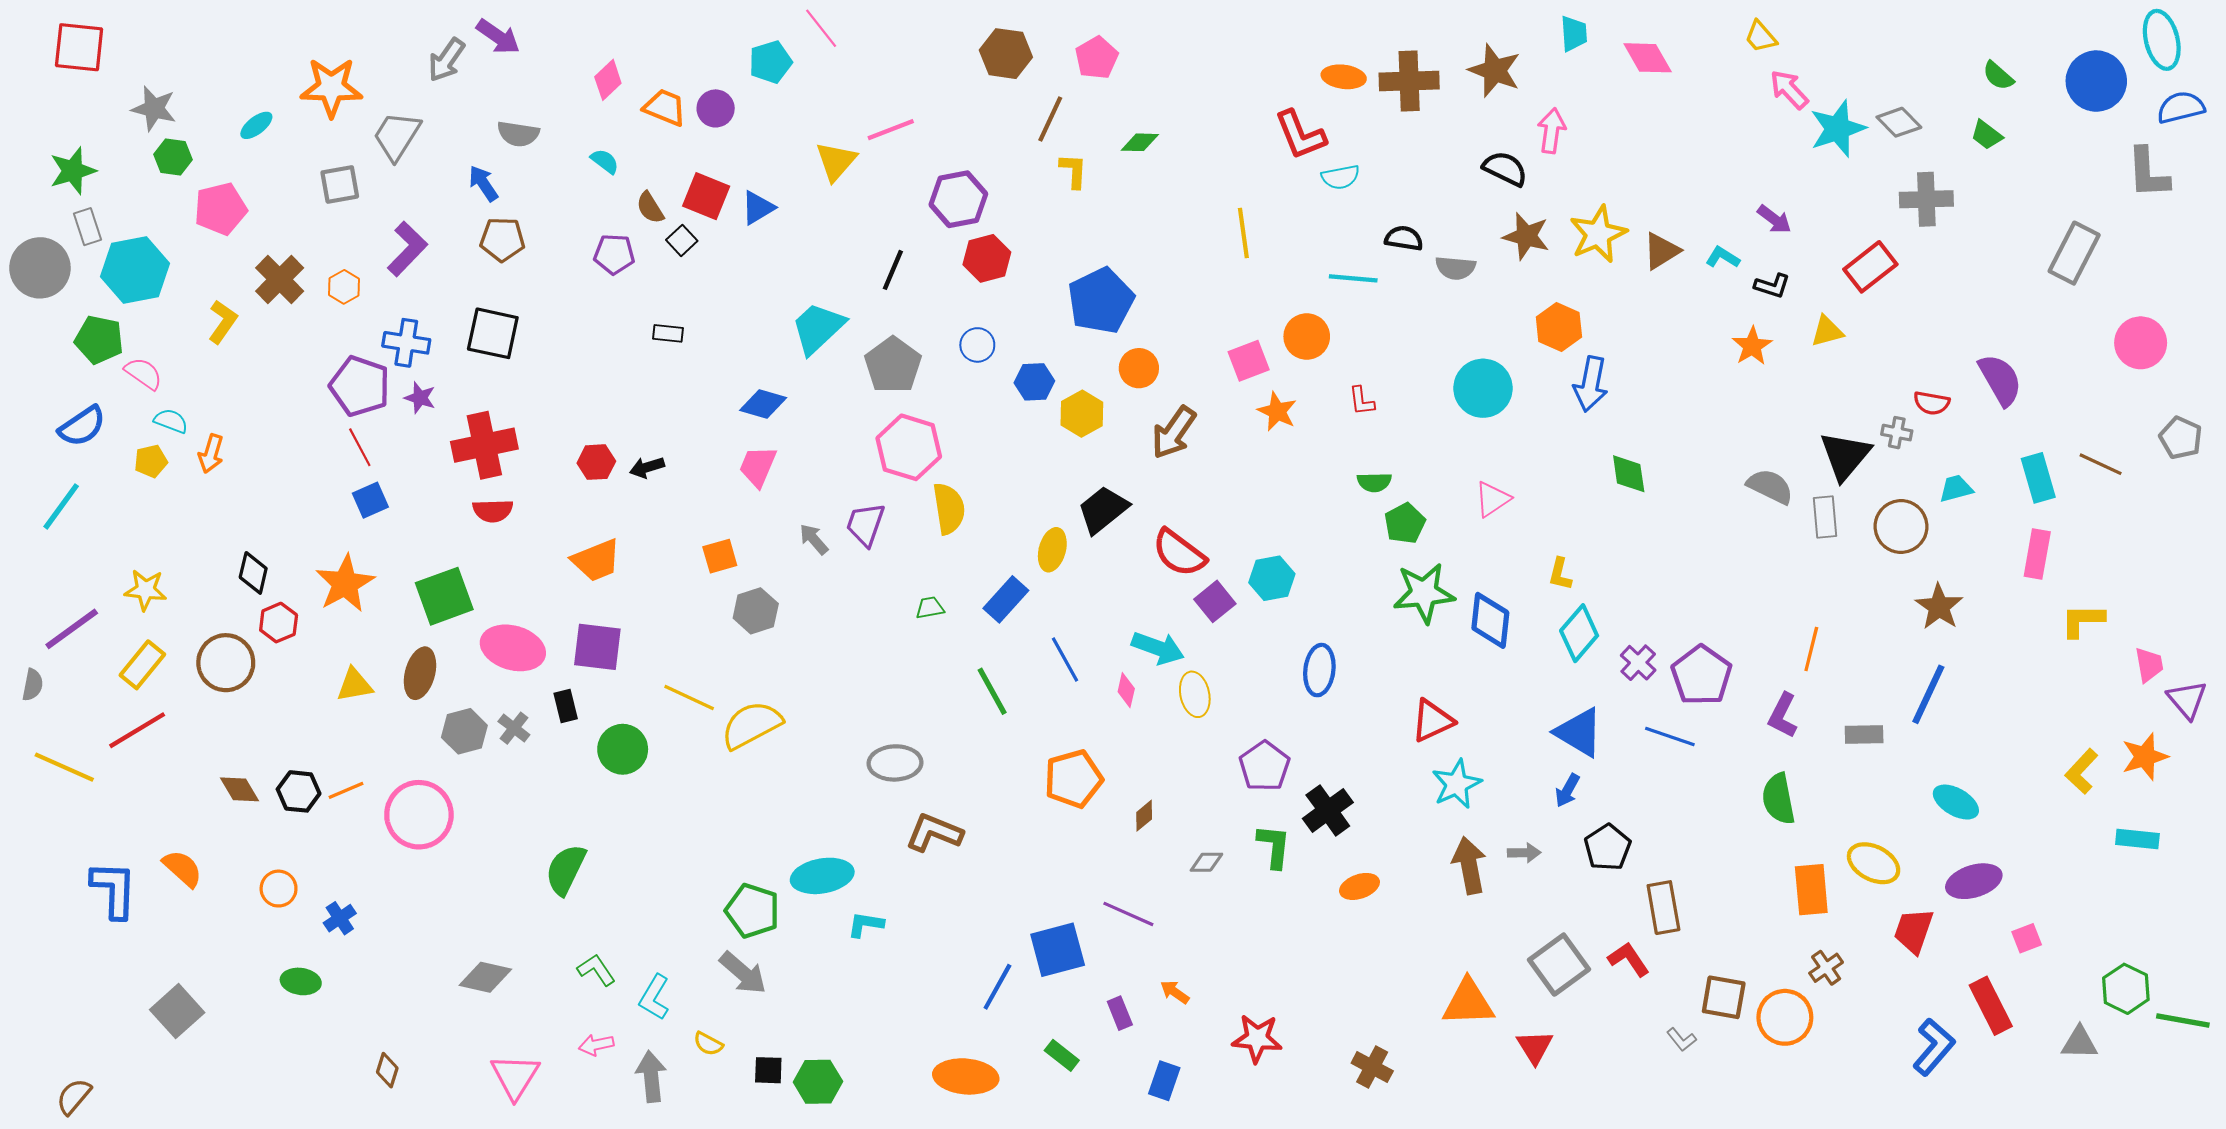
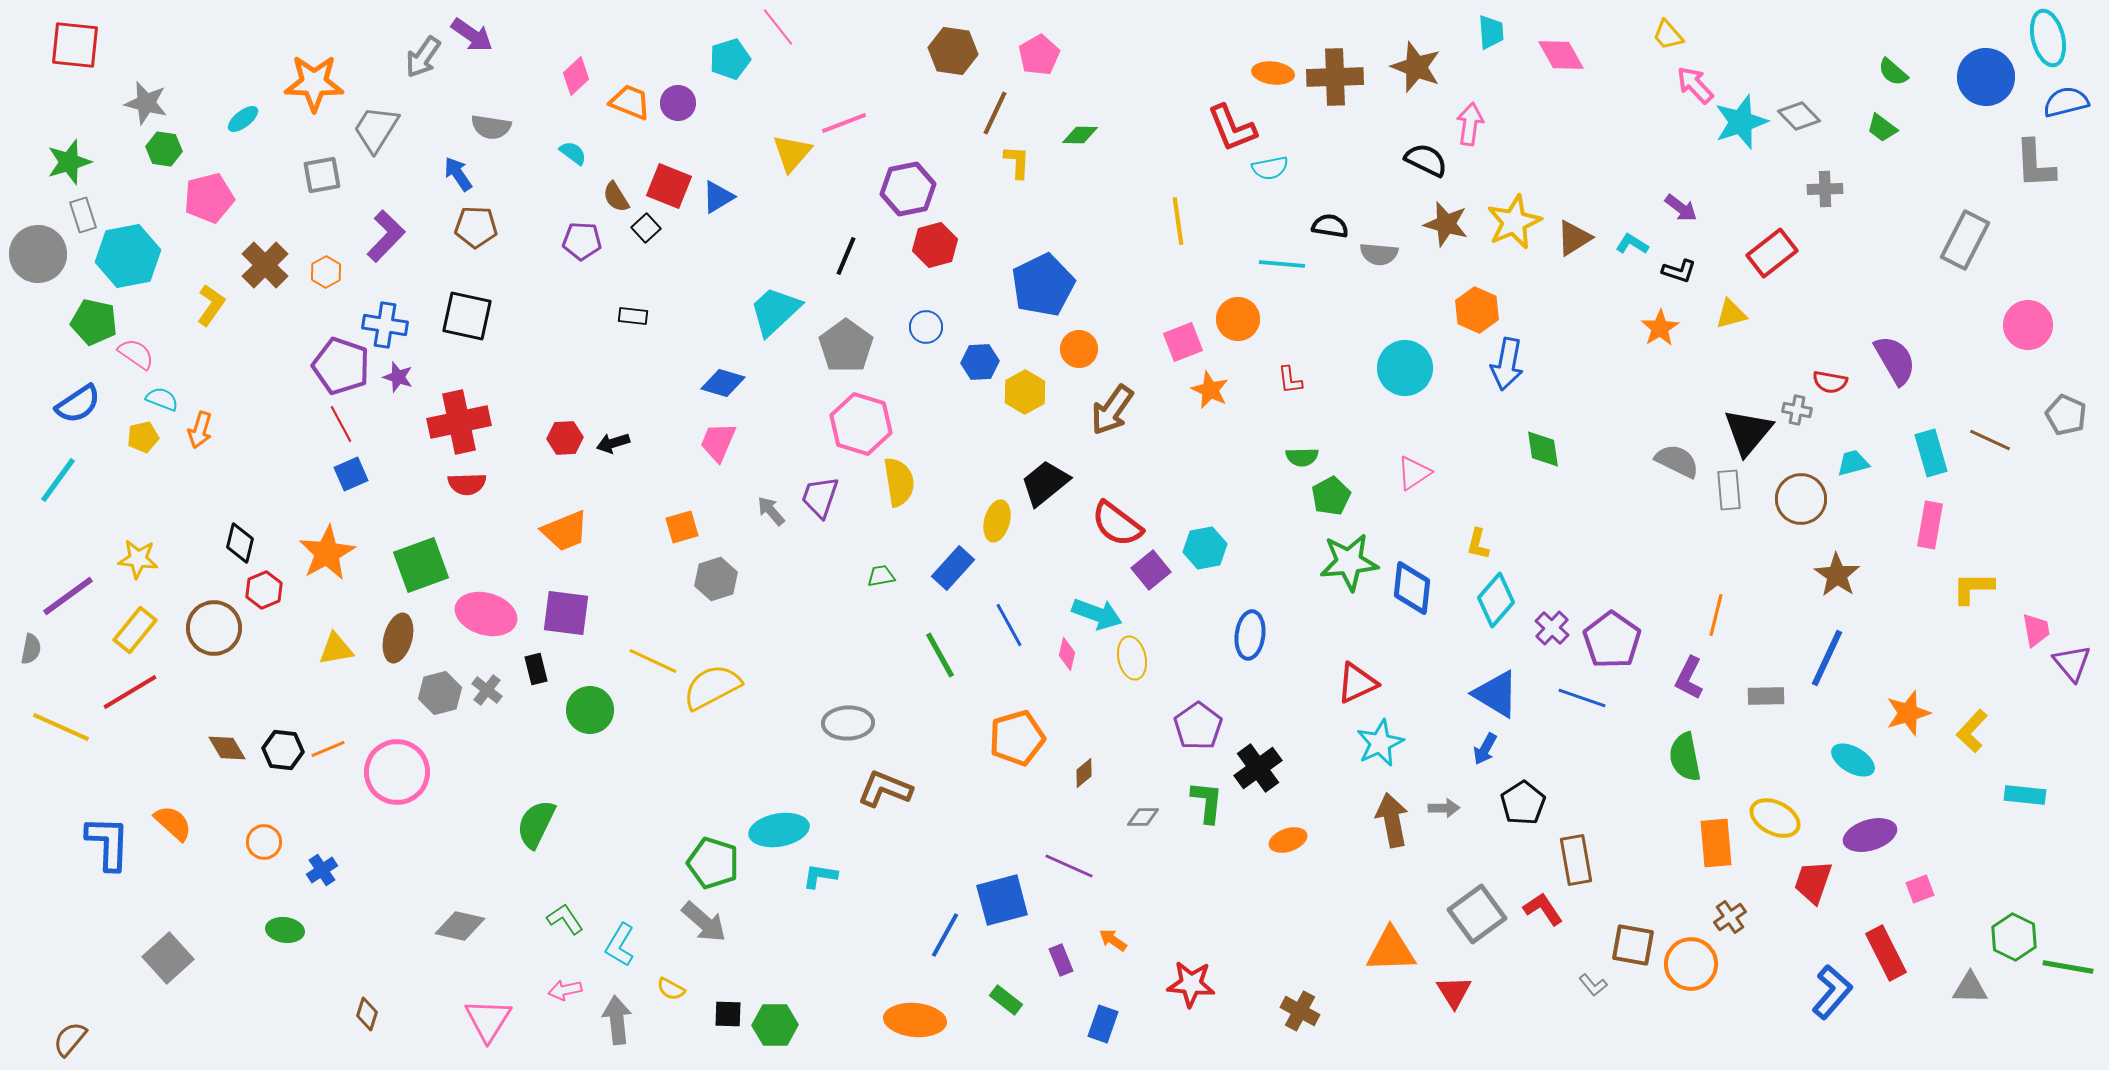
gray cross: (1926, 199) -> (1825, 189), size x0.7
orange star: (2145, 757) -> (1908, 713), moved

